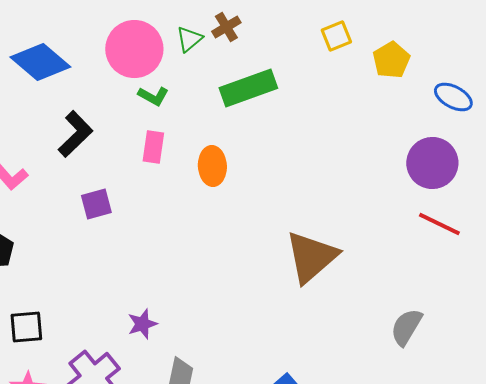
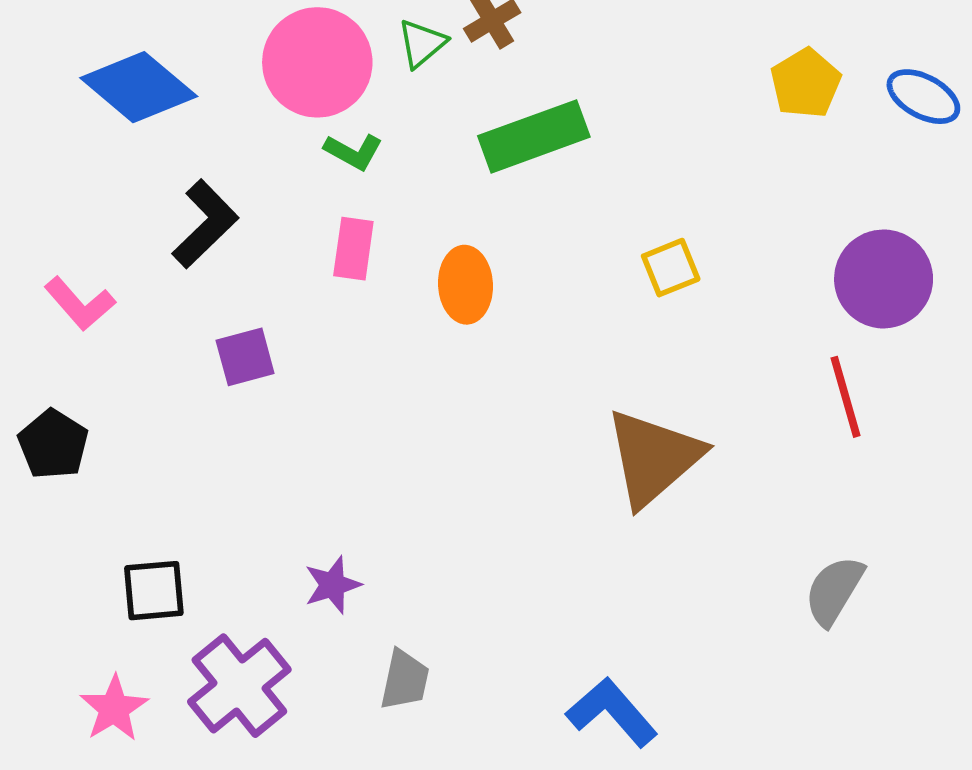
yellow square: (336, 36) -> (671, 268), moved
blue ellipse: (453, 97) -> (923, 97), moved
red line: (439, 224) -> (846, 397), moved, turned 48
black square: (26, 327) -> (154, 591), moved

